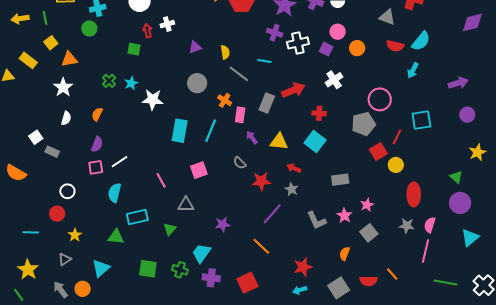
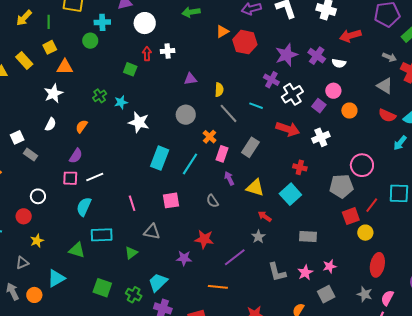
yellow arrow: (20, 19) -> (24, 18), turned -48
white cross: (298, 43) -> (292, 94), turned -30
red arrow: (293, 90) -> (288, 129), moved, turned 30
red star: (261, 181) -> (204, 239), moved
orange line: (261, 246) -> (218, 287), turned -48

